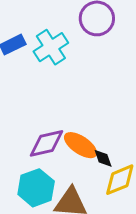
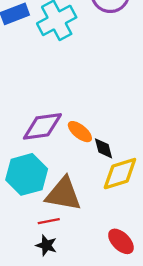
orange ellipse: (81, 145) -> (80, 132), size x0.7

